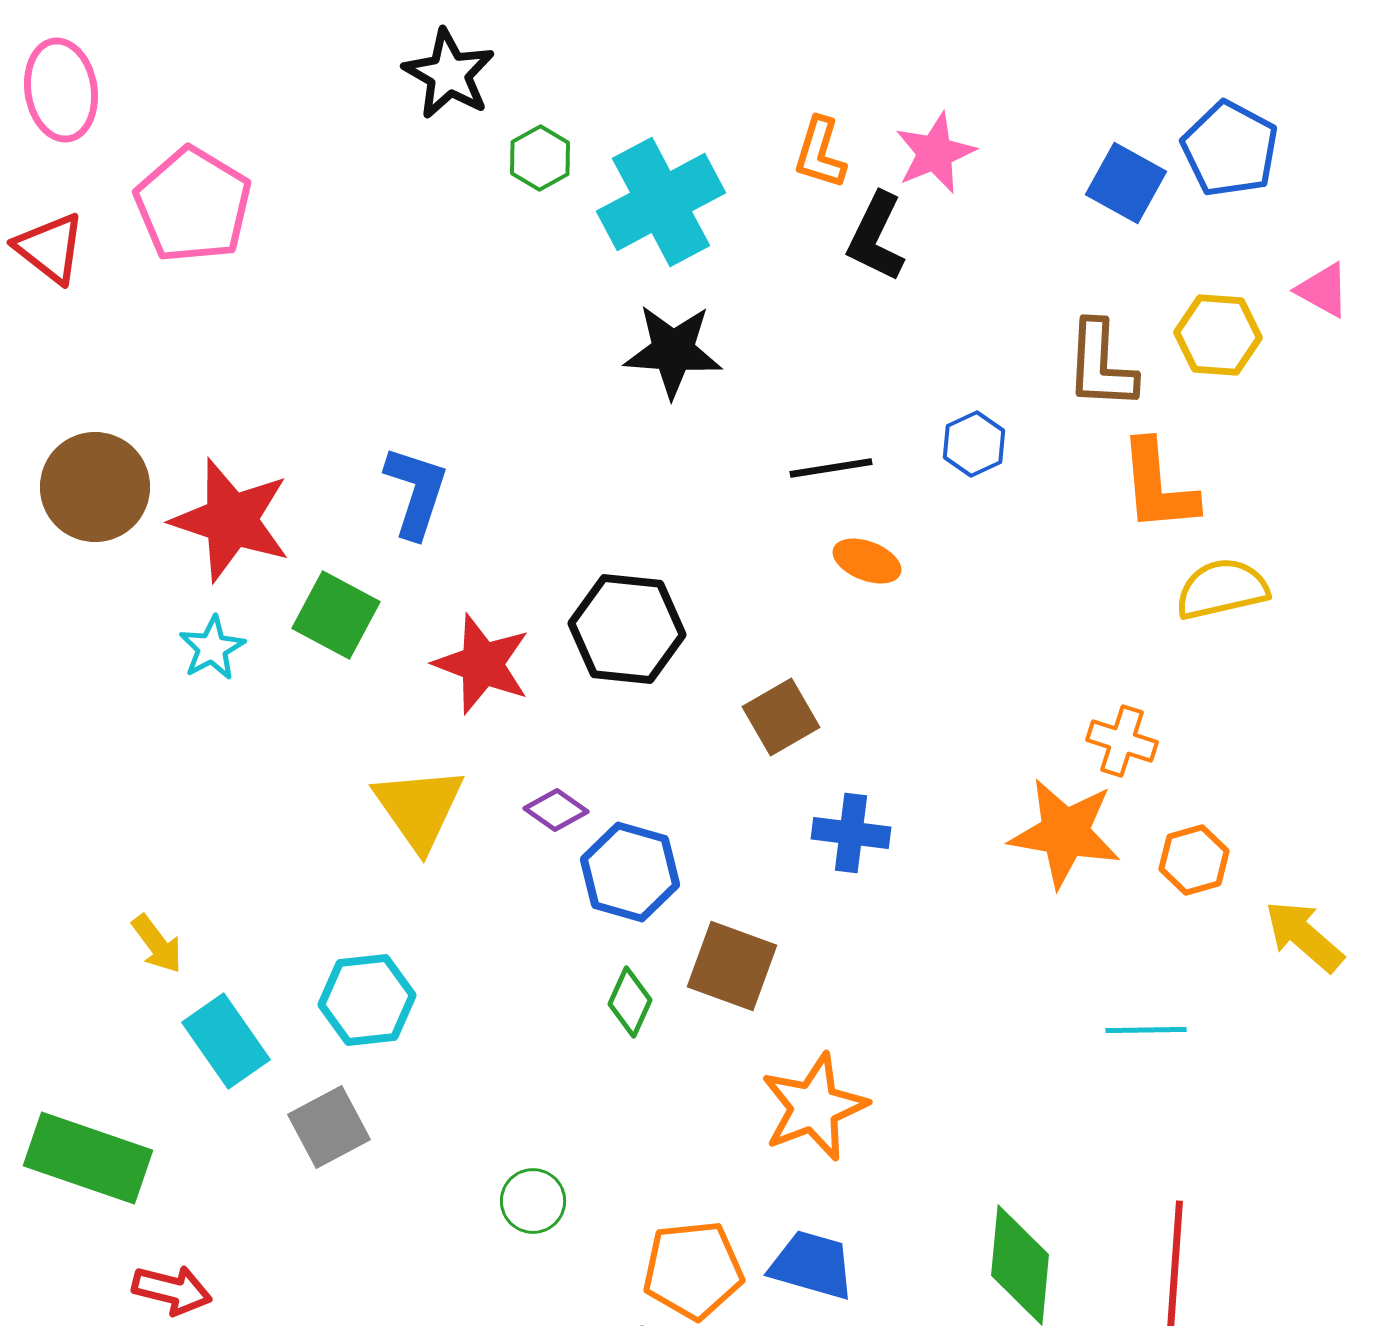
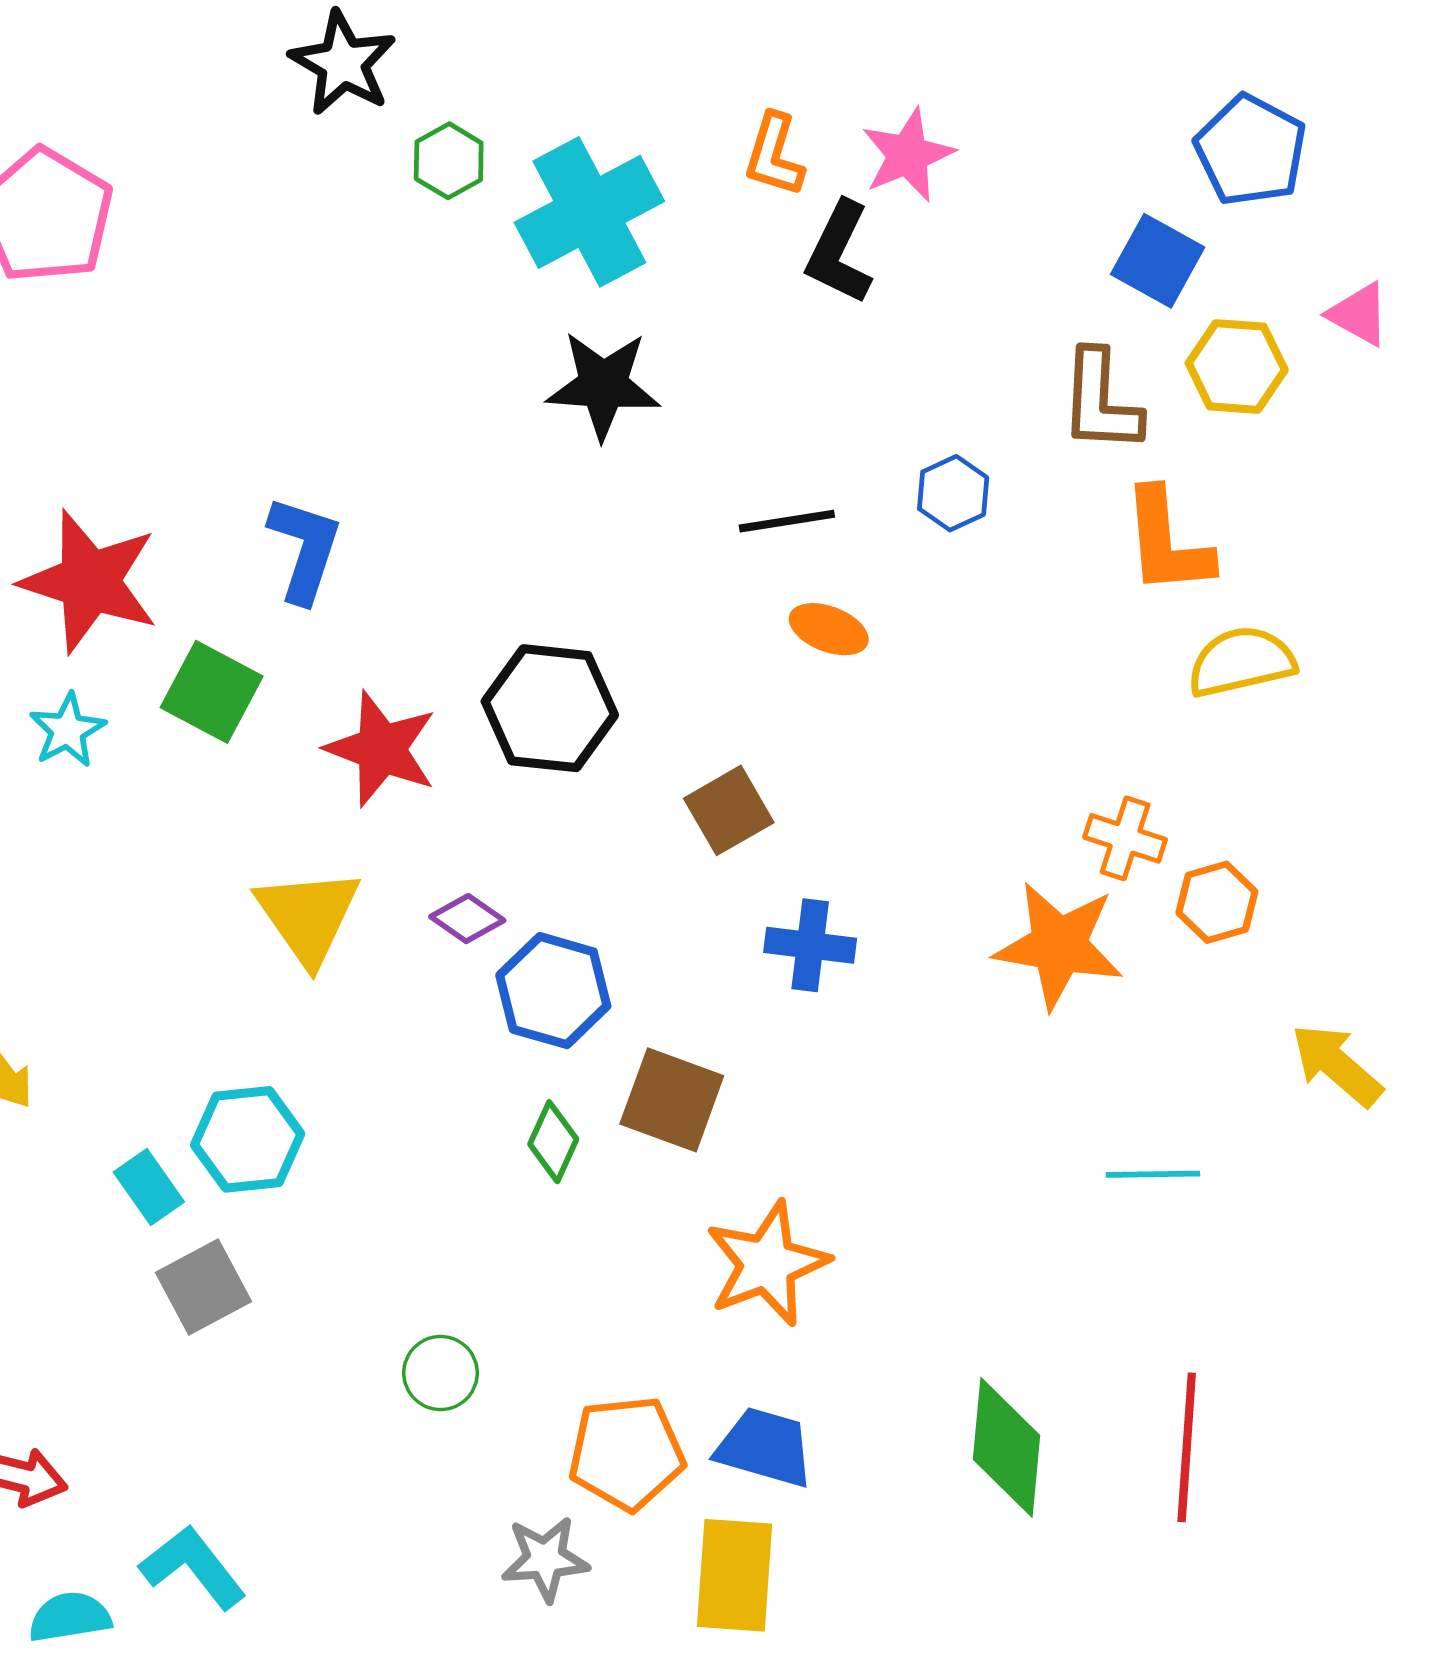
blue square: (1126, 183) -> (1158, 261), moved
orange hexagon: (1194, 860) -> (1217, 902), moved
cyan rectangle: (226, 1041) -> (149, 1187), moved, size x0.7

